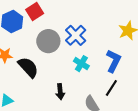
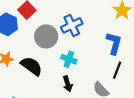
blue cross: (76, 35) -> (72, 25), turned 30
cyan cross: (81, 64) -> (69, 59), moved

